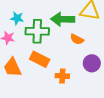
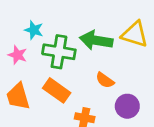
orange semicircle: (77, 39) -> (105, 80), moved

